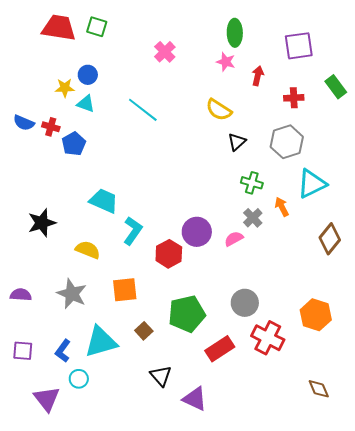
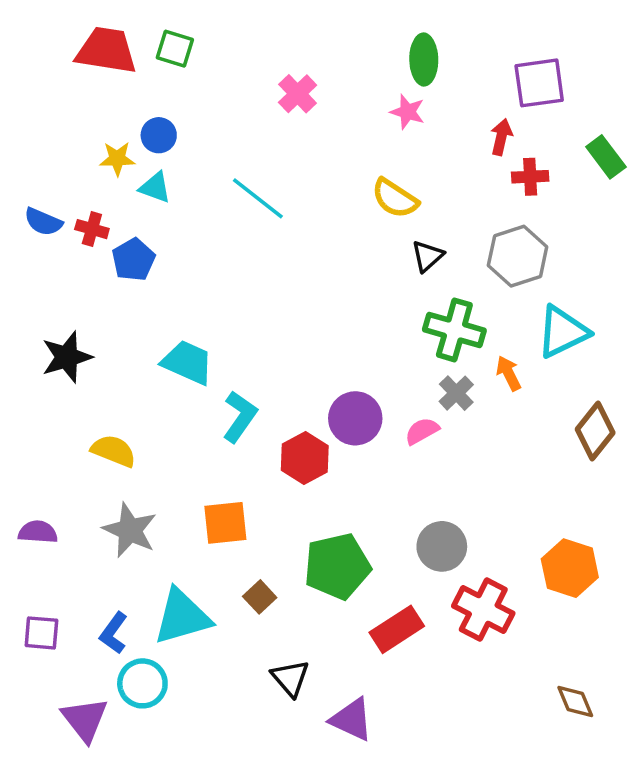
red arrow: (258, 76) -> (501, 137), moved
green cross: (252, 183) -> (454, 330), size x1.5
black star: (42, 223) -> (67, 357), moved
yellow semicircle: (88, 250) -> (114, 451), moved
cyan circle: (79, 379) -> (142, 683), size x1.4

